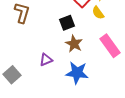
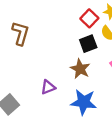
black square: (67, 23) -> (88, 44), moved

